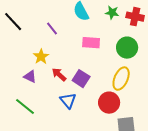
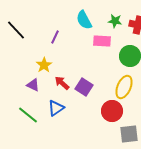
purple line: (52, 29) -> (55, 37), turned 64
pink rectangle: (91, 43) -> (102, 41), moved
blue triangle: (68, 101) -> (56, 108), moved, turned 36

